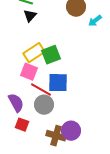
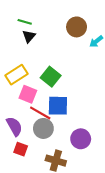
yellow rectangle: (34, 53) -> (16, 75), moved
green square: (51, 55) -> (51, 77), turned -30
purple circle: (71, 131) -> (81, 139), moved

